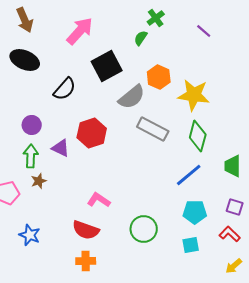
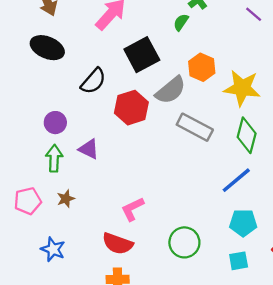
red hexagon: (92, 133) -> (131, 108), moved
brown star: (39, 181) -> (66, 199), moved
pink L-shape: (99, 200) -> (133, 209), turned -60

